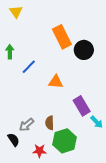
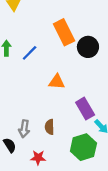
blue line: (29, 67) -> (30, 53), moved
gray arrow: (27, 125) -> (24, 129), turned -42
green hexagon: (65, 141) -> (83, 147), moved

